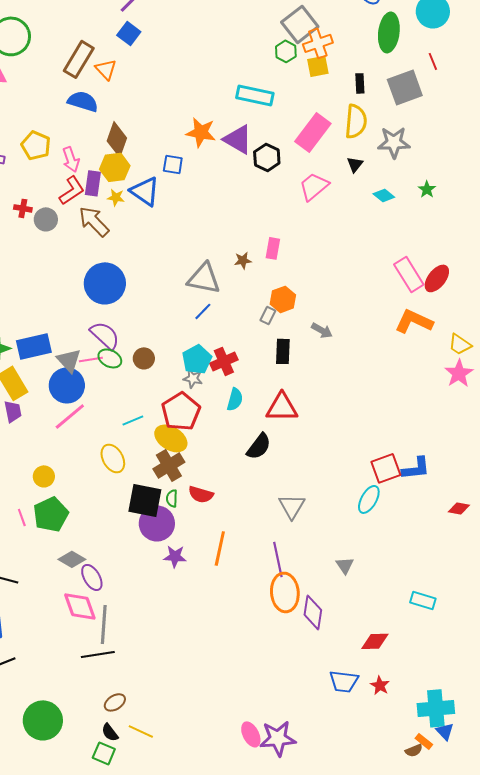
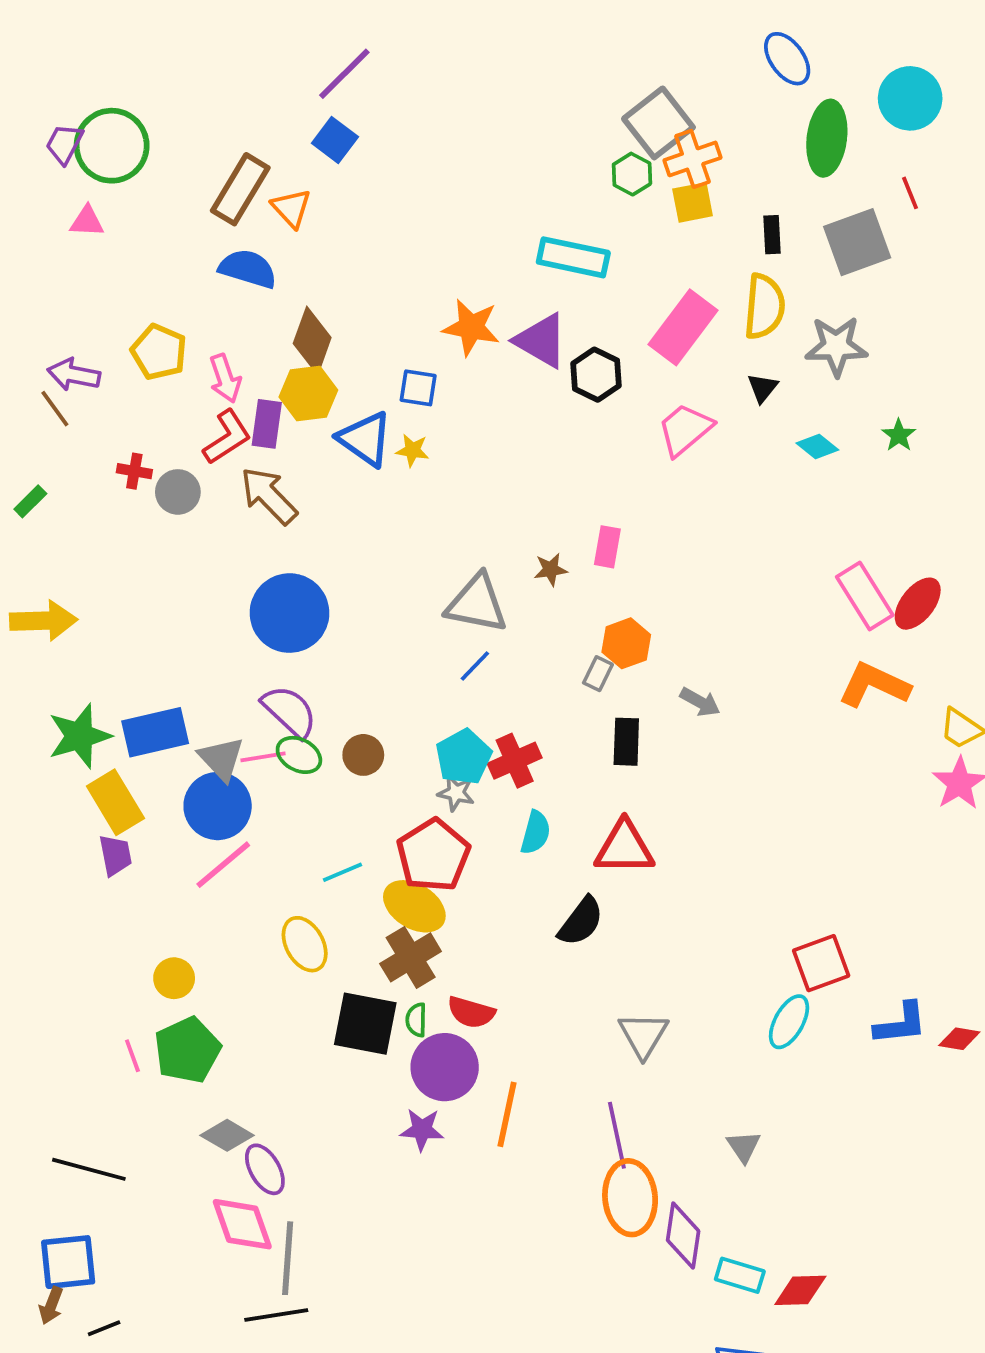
yellow star: (116, 197) -> (412, 450), moved
blue L-shape: (416, 468) -> (901, 1024), moved
purple circle: (157, 523) -> (445, 1067), moved
cyan rectangle: (423, 600) -> (740, 1275), moved

